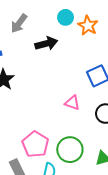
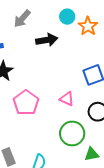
pink pentagon: (35, 144) -> (26, 103), moved
green circle: (70, 150) -> (72, 133), moved

